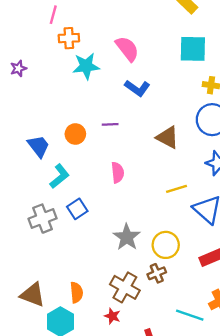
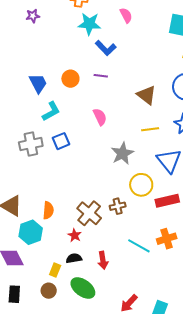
pink semicircle: (127, 49) -> (126, 15), size x0.7
blue L-shape: (137, 88) -> (106, 48), moved
pink semicircle: (118, 172) -> (100, 117), turned -30
yellow line: (177, 189) -> (150, 129), moved
gray star: (127, 237) -> (122, 153), moved
yellow circle: (166, 245) -> (141, 185), moved

